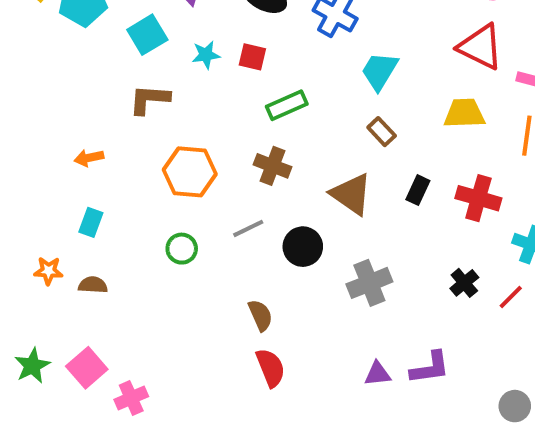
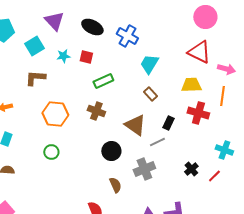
red cross: (478, 198) -> (198, 113), moved
gray line: (248, 228) -> (157, 142), moved
brown semicircle: (260, 315) -> (115, 185), moved

